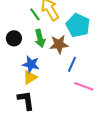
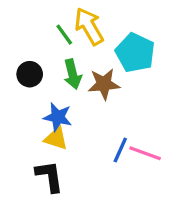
blue line: (72, 64) -> (120, 150), moved
yellow triangle: (30, 77) -> (56, 138), turned 49

